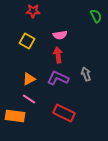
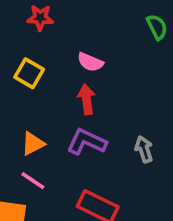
pink semicircle: (60, 35) -> (90, 62), turned 32
gray arrow: (86, 74) -> (144, 149), moved

